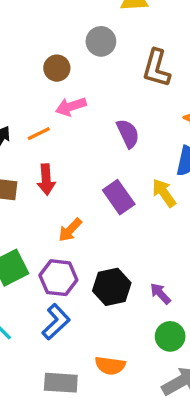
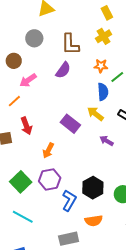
purple semicircle: (128, 134) -> (63, 70), moved, turned 78
black hexagon: (112, 287) -> (93, 188), moved
purple arrow: (160, 294) -> (107, 141), moved
blue L-shape: (56, 322) -> (69, 200), moved

